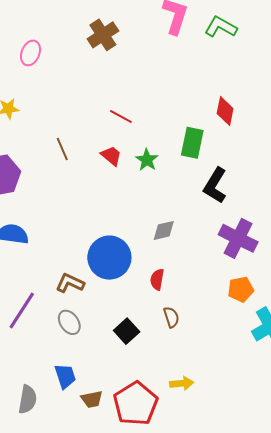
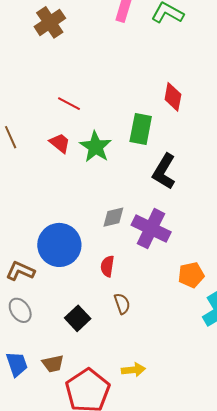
green star: (147, 160) -> (96, 147), size x1.4
purple cross: (238, 238) -> (151, 229), moved
brown trapezoid: (92, 399) -> (53, 364), moved

